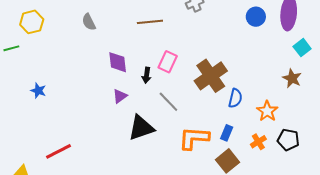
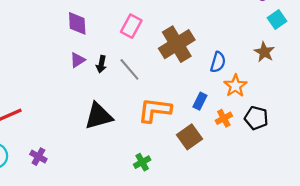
black arrow: (147, 75) -> (101, 64), moved
blue semicircle: (235, 98) -> (218, 62), moved
black triangle: (141, 128) -> (99, 116), moved
blue rectangle: (227, 133) -> (200, 101), moved

